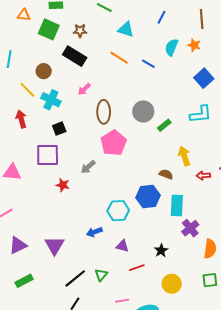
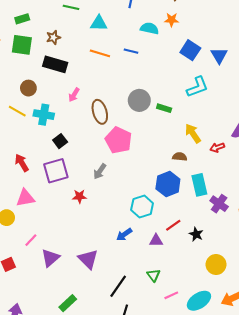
cyan semicircle: (171, 47) -> (149, 28), turned 96
red arrow: (21, 119) -> (22, 163), moved
green rectangle: (164, 125) -> (164, 108), turned 72
purple triangle: (18, 245) -> (50, 258), moved
red line: (137, 268) -> (173, 225), moved
green triangle: (101, 275) -> (153, 275), moved

